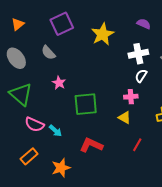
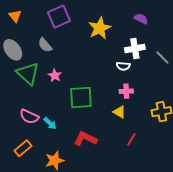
orange triangle: (18, 24) -> (15, 16), turned -32
white semicircle: (141, 76) -> (123, 66), moved, turned -120
green triangle: (21, 94) -> (28, 73), moved

